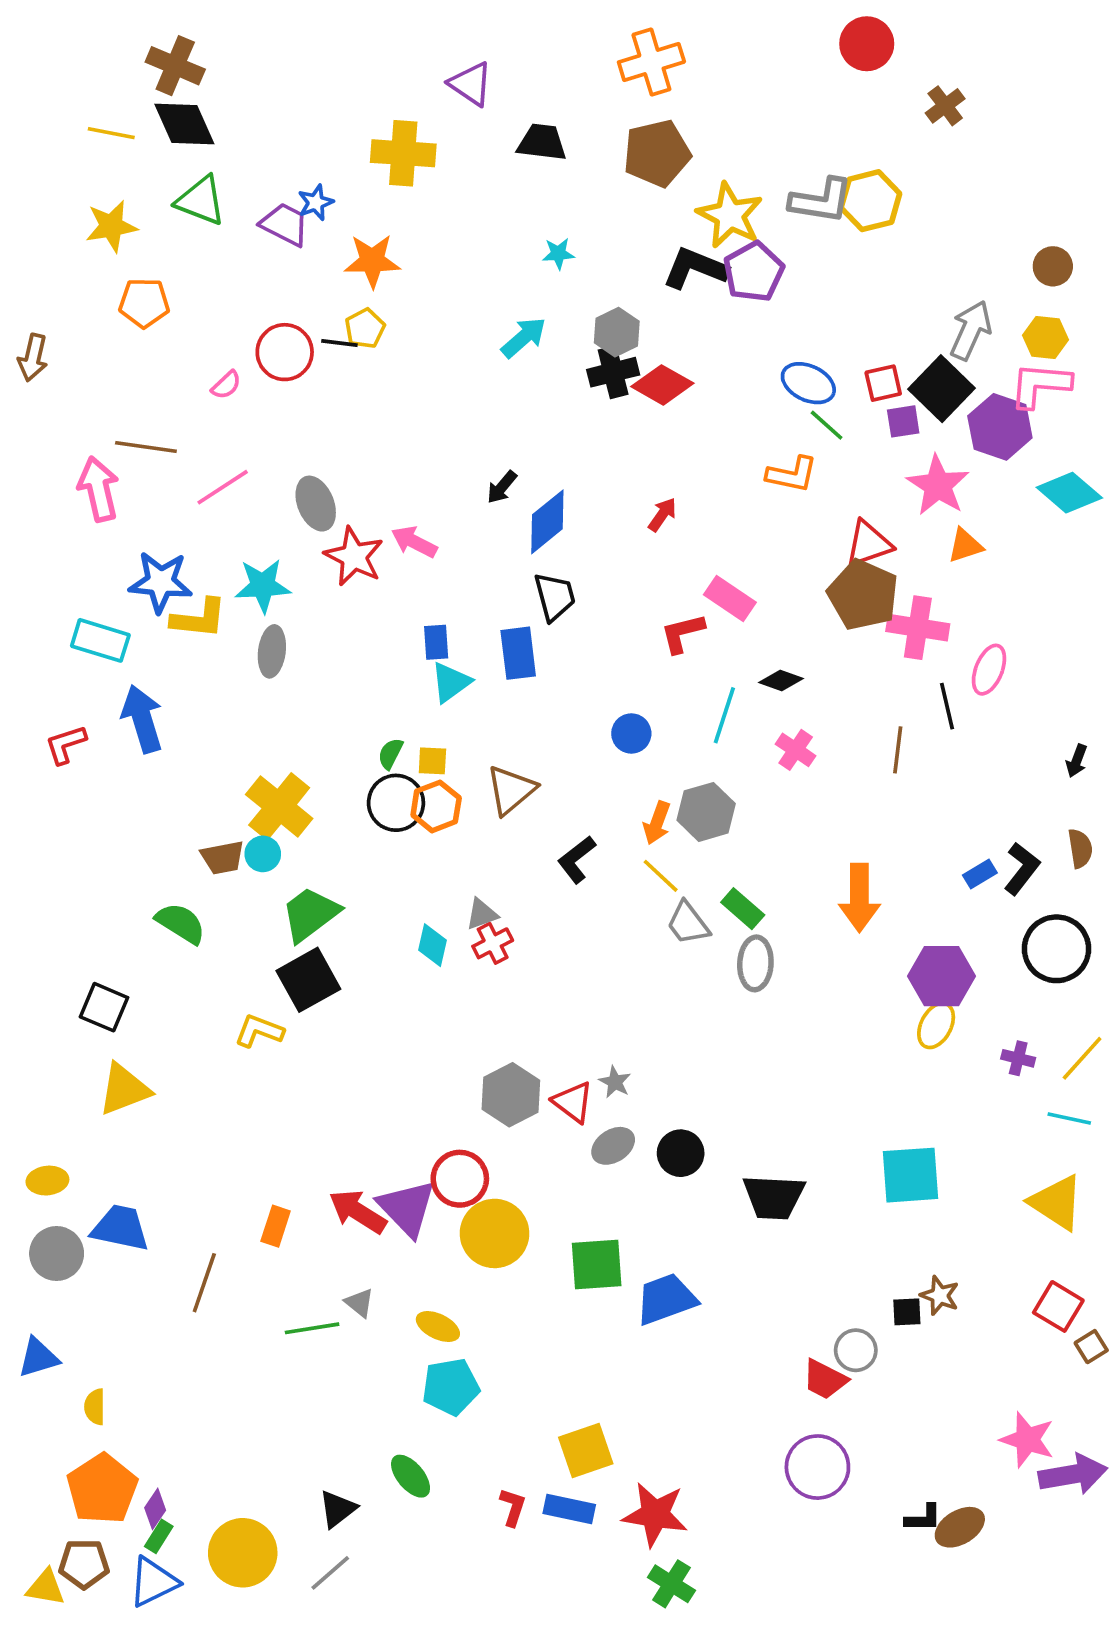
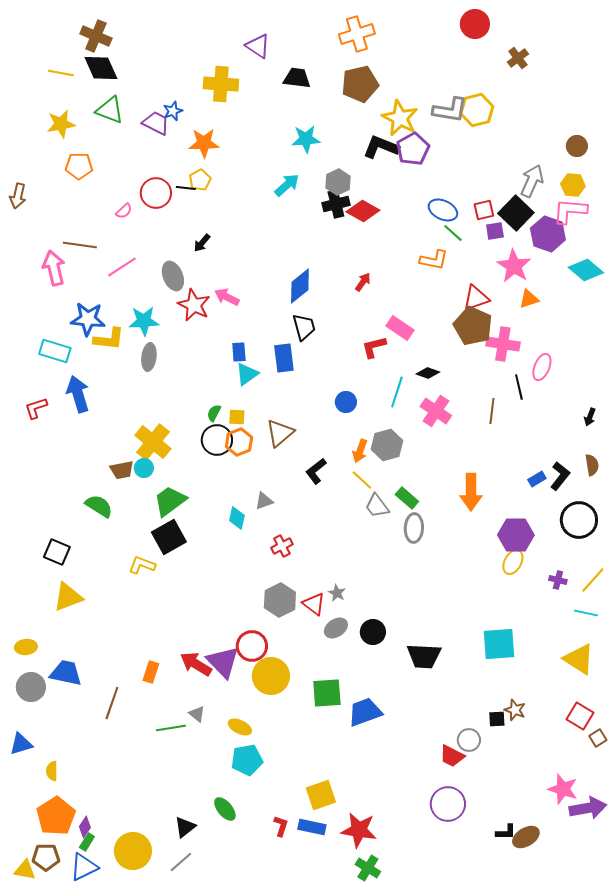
cyan star: (558, 254) -> (306, 139), size x1.6
black arrow: (502, 487) -> (202, 243), moved
pink cross: (796, 750) -> (436, 411), size x1.4
red cross: (493, 943) -> (282, 546), moved

